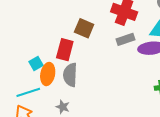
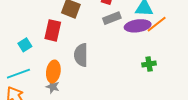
orange ellipse: (48, 74) -> (53, 72), moved
gray semicircle: (70, 75) -> (81, 55), moved

